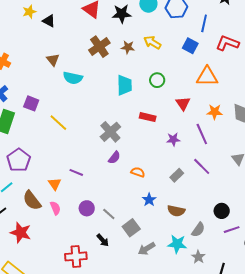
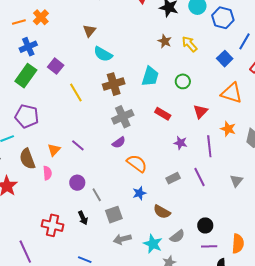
brown cross: (99, 47) -> (114, 84), moved
purple pentagon: (19, 160) -> (27, 116), turned 30
orange semicircle: (138, 172) -> (137, 163), size x1.5

